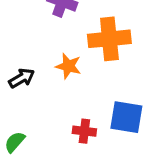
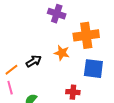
blue square: (126, 117) -> (93, 69), moved

